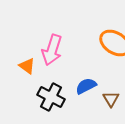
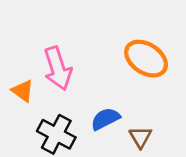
pink arrow: (52, 50) -> (58, 68), turned -36

